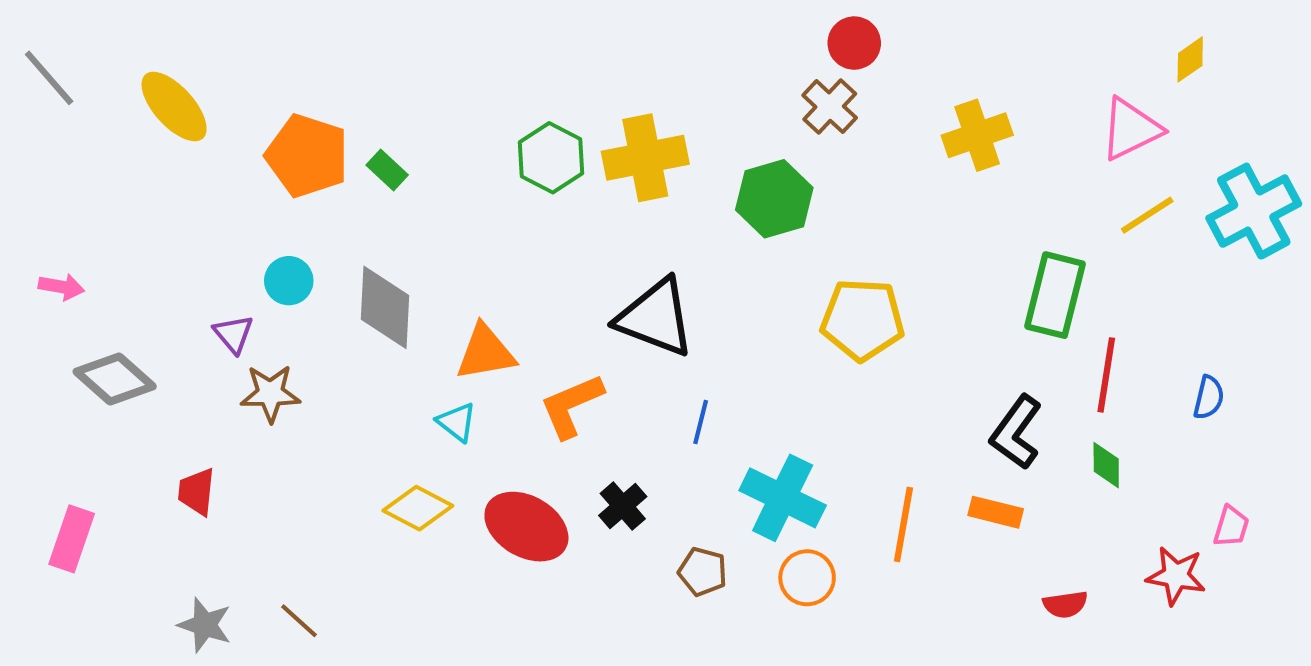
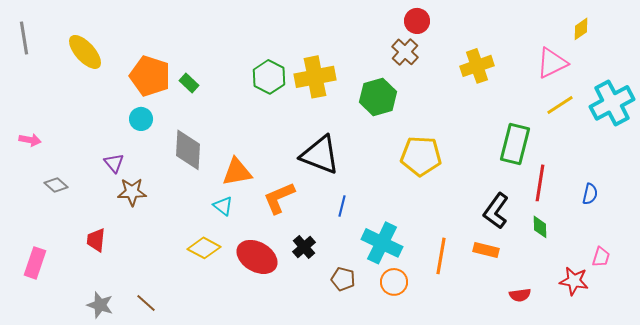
gray line: (49, 78) -> (24, 38), turned 32
cyan circle: (289, 281) -> (141, 119), moved
gray diamond: (115, 379) -> (56, 185), size x0.6

